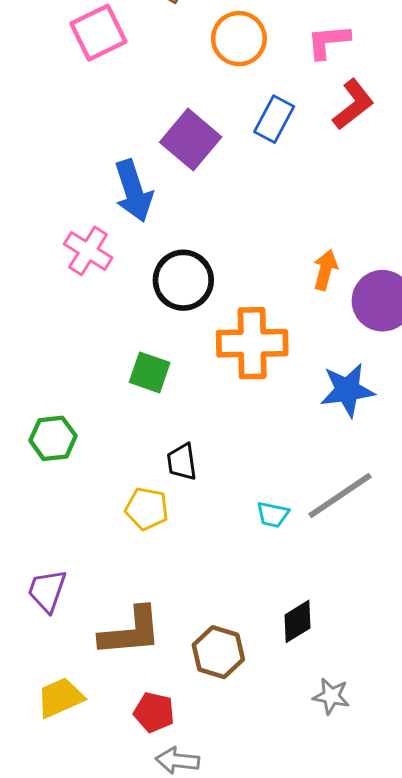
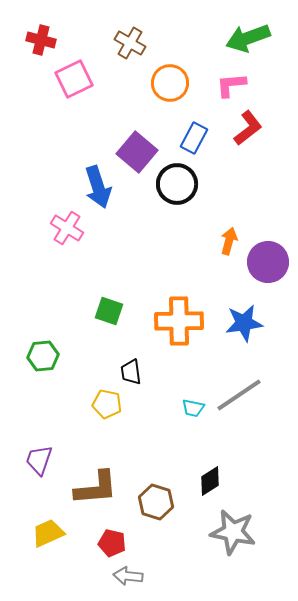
black circle: (183, 280) -> (177, 184), moved
orange cross: (252, 343) -> (179, 321), moved
gray star: (331, 696) -> (233, 532), size x1.8

